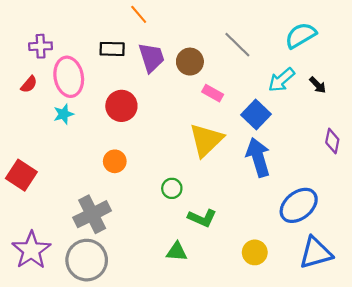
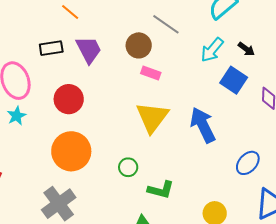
brown circle: (190, 62) -> (139, 45), moved
blue square: (256, 115) -> (234, 80), moved
orange circle: (115, 161) -> (71, 151), size x1.8
blue ellipse: (299, 205) -> (248, 163), size x0.7

